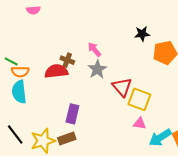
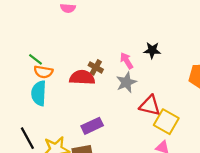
black star: (142, 34) -> (152, 50), moved
red triangle: (122, 87) -> (150, 105), turned -45
purple rectangle: (72, 114) -> (92, 126), turned 42

